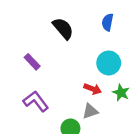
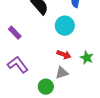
cyan circle: (109, 63) -> (65, 26), moved

